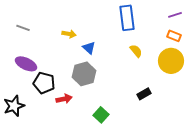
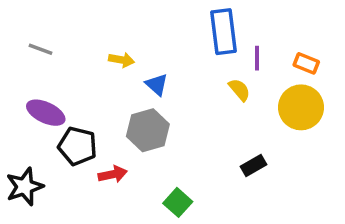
purple line: (175, 15) -> (257, 58), moved, turned -72

